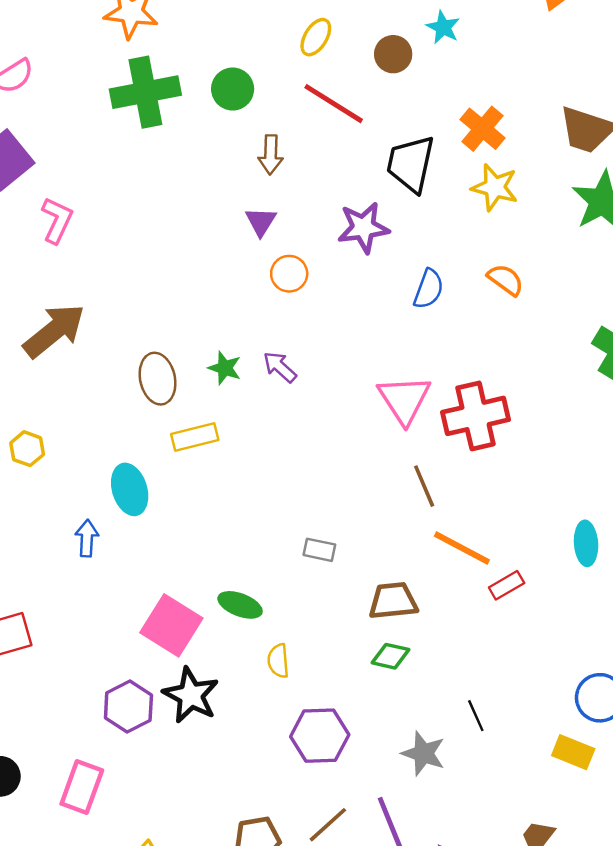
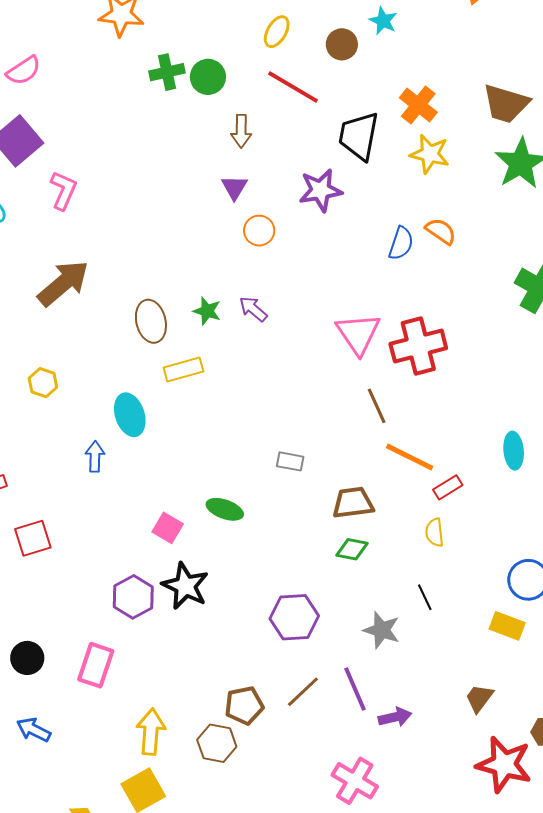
green cross: (145, 92) -> (167, 72), moved, size x0.6
blue semicircle: (429, 289) -> (401, 243), moved
pink square: (171, 625) -> (168, 528), size x0.6
yellow semicircle: (278, 661) -> (434, 532), moved

